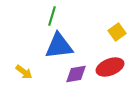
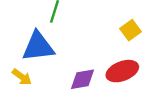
blue triangle: (59, 46) -> (38, 47), moved

